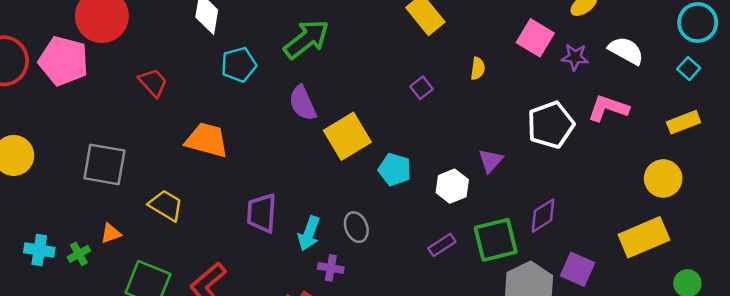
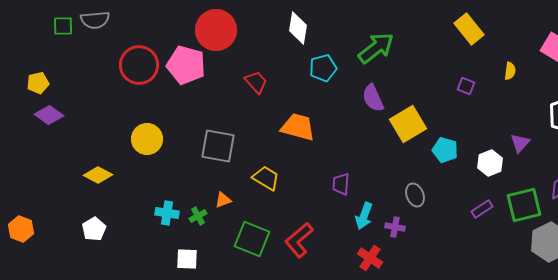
purple square: (421, 88) -> (466, 86), turned -30
purple trapezoid: (262, 213) -> (341, 184), size x0.7
cyan arrow: (309, 233) -> (364, 216), moved

